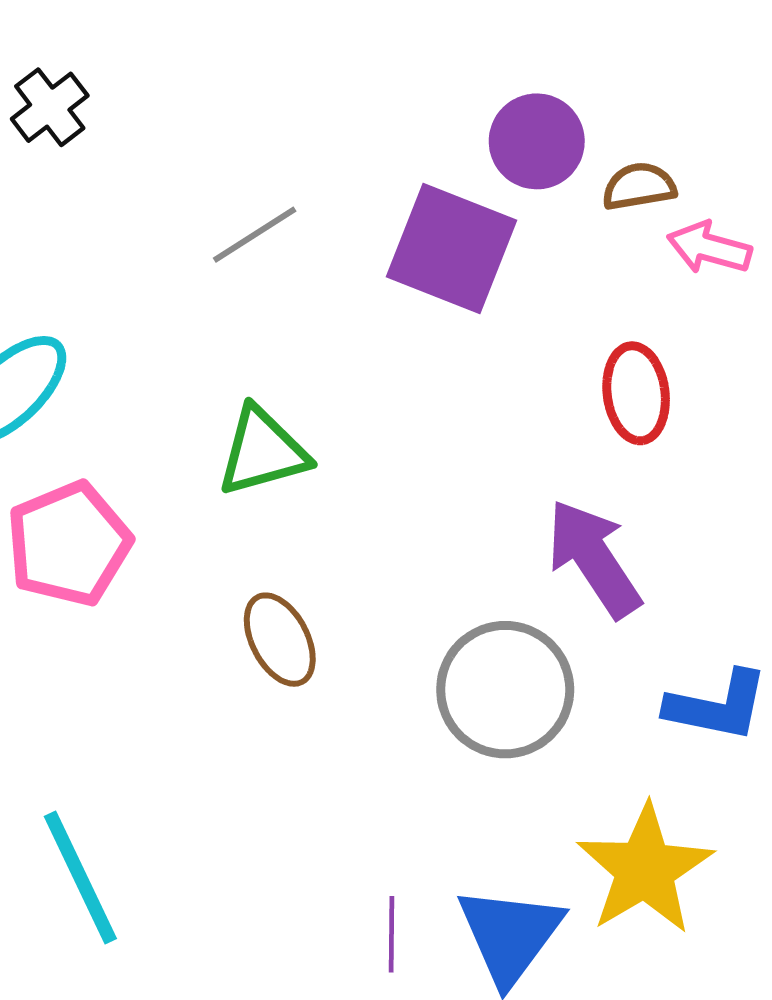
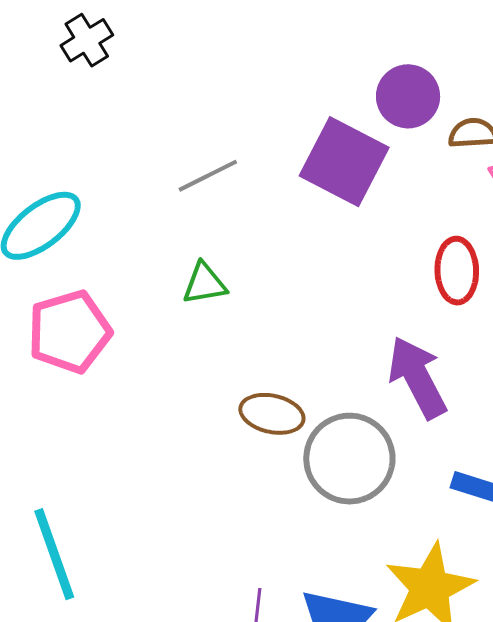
gray line: (255, 235) -> (208, 176), moved
green triangle: (263, 452) -> (205, 284), size x0.7
brown ellipse: (280, 640) -> (272, 414), moved, turned -56

